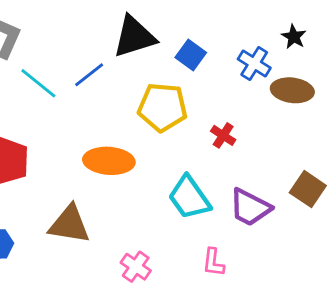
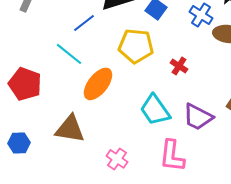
cyan line: (38, 83) -> (69, 54), moved
orange ellipse: (109, 161) -> (98, 84), turned -56
pink L-shape: (213, 262) -> (172, 156), size x1.6

